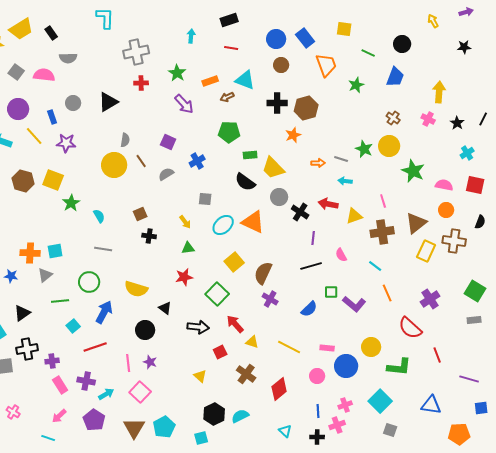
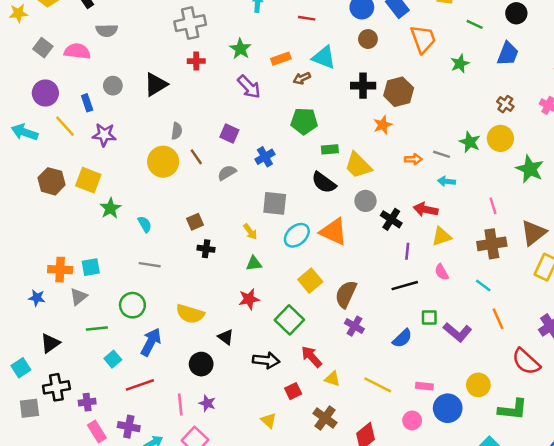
gray square: (205, 199) -> (275, 203), size x1.5
yellow triangle: (354, 216) -> (442, 236), moved

